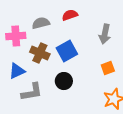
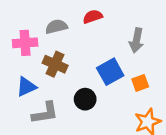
blue square: (67, 51) -> (110, 72), moved

